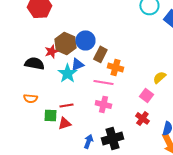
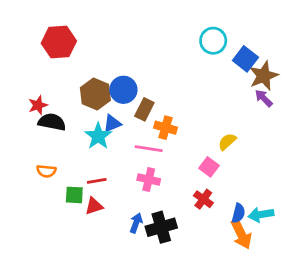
red star: (51, 51) -> (38, 105), moved
blue arrow: (88, 141) -> (136, 223), moved

